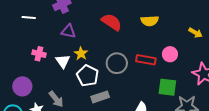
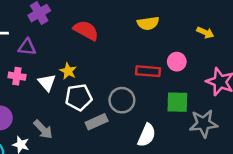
red semicircle: (112, 22) -> (86, 30), moved
purple triangle: (68, 31) -> (27, 47), moved
gray circle: (117, 63) -> (122, 100), moved
white pentagon: (88, 76) -> (79, 97), turned -30

